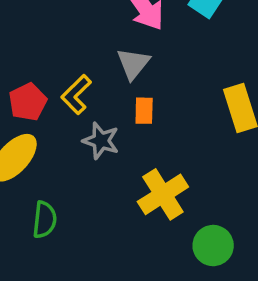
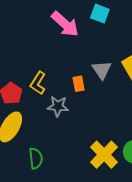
gray triangle: (133, 64) -> (102, 70), moved
yellow cross: (163, 194) -> (104, 155), moved

